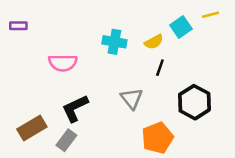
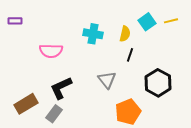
yellow line: (210, 15) -> (171, 21), moved
yellow semicircle: (154, 42) -> (125, 34), turned -49

